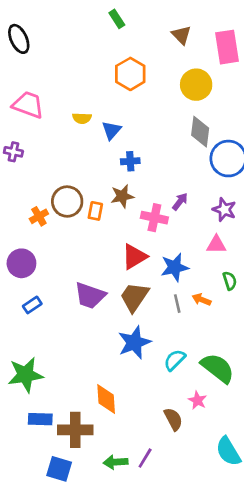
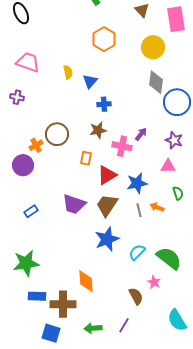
yellow semicircle: (82, 118) -> (68, 72), turned -104
orange rectangle: (95, 211) -> (86, 158), moved
purple circle: (21, 263) -> (23, 165), moved
purple line: (145, 458) -> (124, 325), moved

